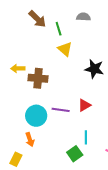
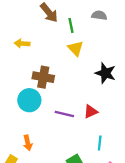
yellow arrow: (18, 68) -> (22, 44), moved
cyan circle: (36, 116) -> (29, 100), moved
cyan line: (86, 137) -> (100, 143), moved

